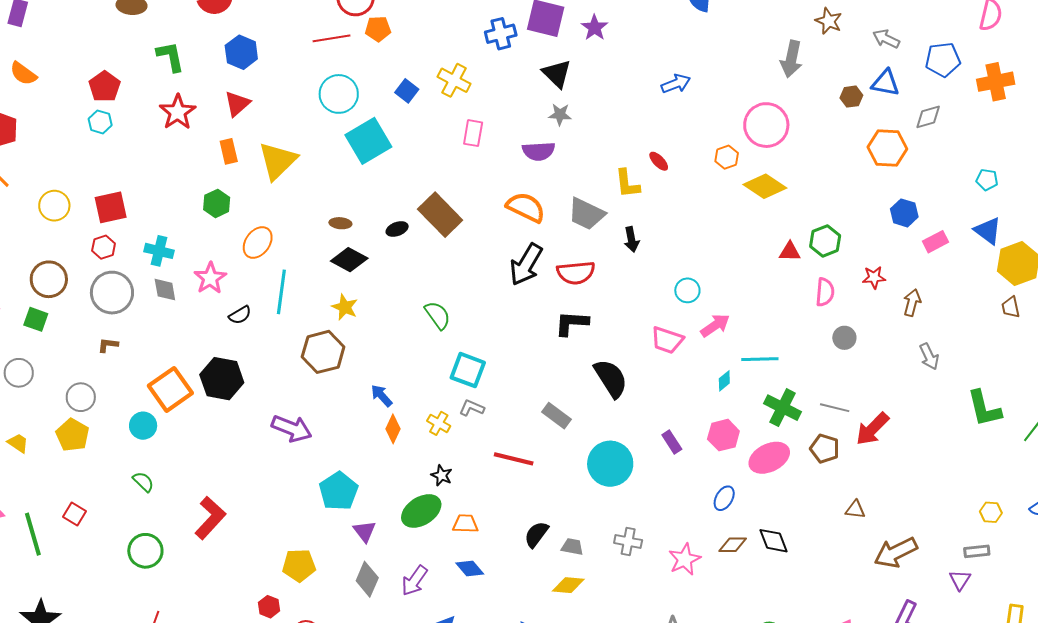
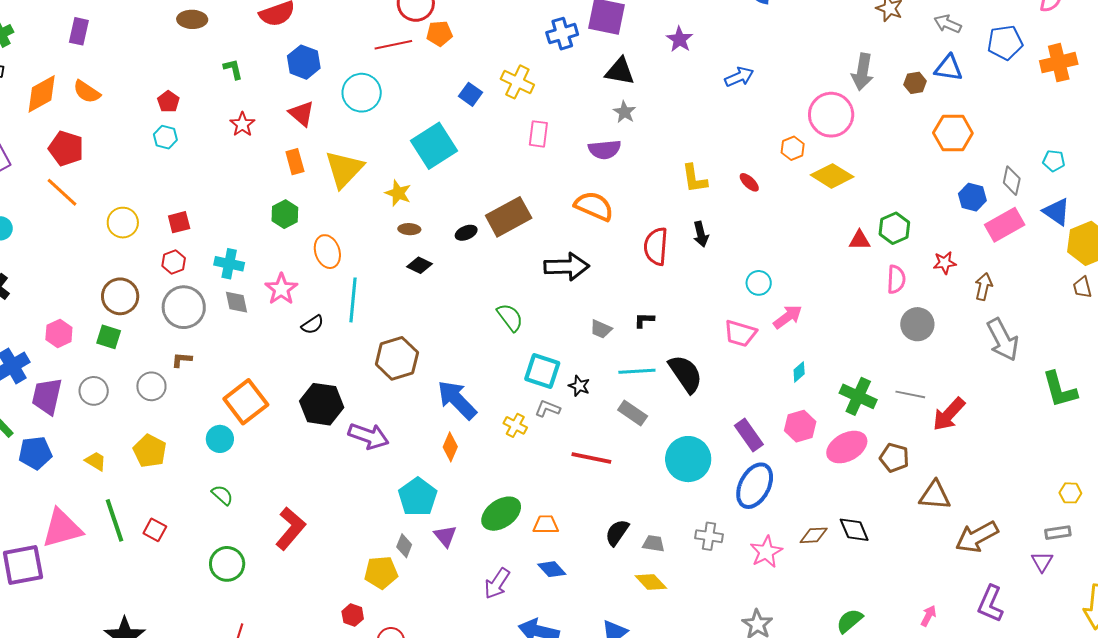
purple star: (594, 28) -> (680, 39), moved
green L-shape: (170, 57) -> (233, 69), size x0.7
gray arrow: (791, 59) -> (862, 72), moved
black triangle: (557, 74) -> (620, 71), turned -32
red pentagon: (105, 87) -> (168, 102), size x0.7
cyan circle: (339, 94) -> (362, 93), moved
red triangle: (237, 104) -> (302, 114), turned -36
red star: (178, 112) -> (242, 124), size x0.7
gray star: (560, 114) -> (624, 112), turned 30
gray diamond: (928, 117) -> (1012, 181), moved, turned -60
red ellipse: (659, 161) -> (749, 182), moved
red square: (111, 207) -> (179, 222), size x0.7
gray trapezoid: (586, 214) -> (601, 329), moved, size x0.6
brown rectangle: (440, 215) -> (509, 217), turned -72
orange ellipse: (258, 242) -> (327, 252), turned -52
pink rectangle: (935, 242) -> (1005, 225), size x1.5
black diamond: (349, 260) -> (419, 265), size x0.7
black arrow: (526, 264) -> (567, 267), moved, turned -120
red semicircle: (576, 273) -> (656, 246), moved, turned 102
yellow star: (345, 307) -> (398, 193), moved
black L-shape: (572, 323) -> (644, 320), size x0.6
gray circle: (844, 338) -> (917, 324), size x1.4
gray arrow: (929, 356) -> (1003, 340), size x1.6
cyan line: (760, 359) -> (637, 371), moved
black hexagon: (222, 379) -> (322, 404), moved
blue arrow: (381, 396) -> (457, 400), size x1.8
gray circle: (81, 397) -> (151, 386), moved
orange diamond: (393, 429) -> (450, 447), moved
purple rectangle: (672, 442) -> (749, 435), size x1.4
brown pentagon: (825, 449) -> (894, 458), moved
black star: (442, 475) -> (579, 386), moved
blue ellipse: (724, 498) -> (755, 486), moved, size x1.8
brown triangle: (855, 509) -> (935, 495), size x1.6
green line: (33, 534) -> (114, 520), moved
gray diamond: (367, 579) -> (404, 546), moved, size x0.7
yellow diamond: (568, 585) -> (651, 582), turned 44

